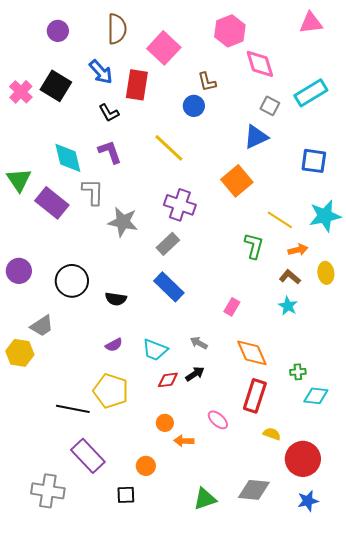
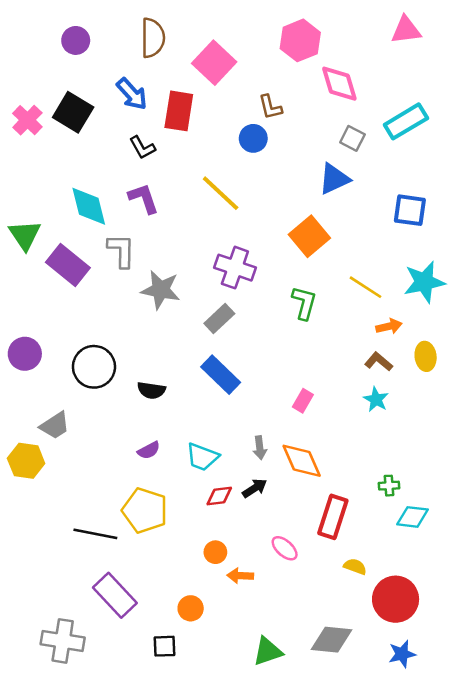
green L-shape: (254, 246) -> (304, 303), moved
gray arrow: (199, 343) -> (260, 448), turned -126
orange diamond: (252, 353) -> (302, 461), moved

